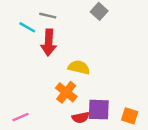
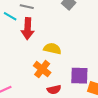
purple square: (99, 110) -> (79, 76), moved

